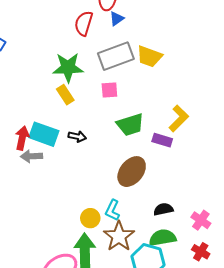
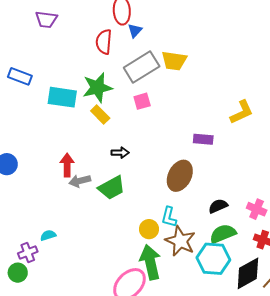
yellow L-shape: (179, 118) -> (242, 112), moved, turned 32
green trapezoid: (130, 125) -> (112, 188), moved
cyan rectangle: (44, 134) -> (62, 97), moved

